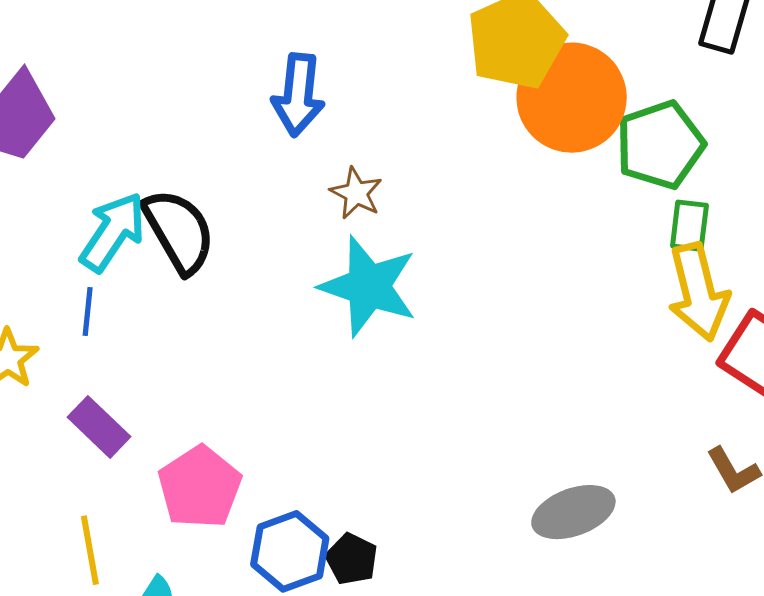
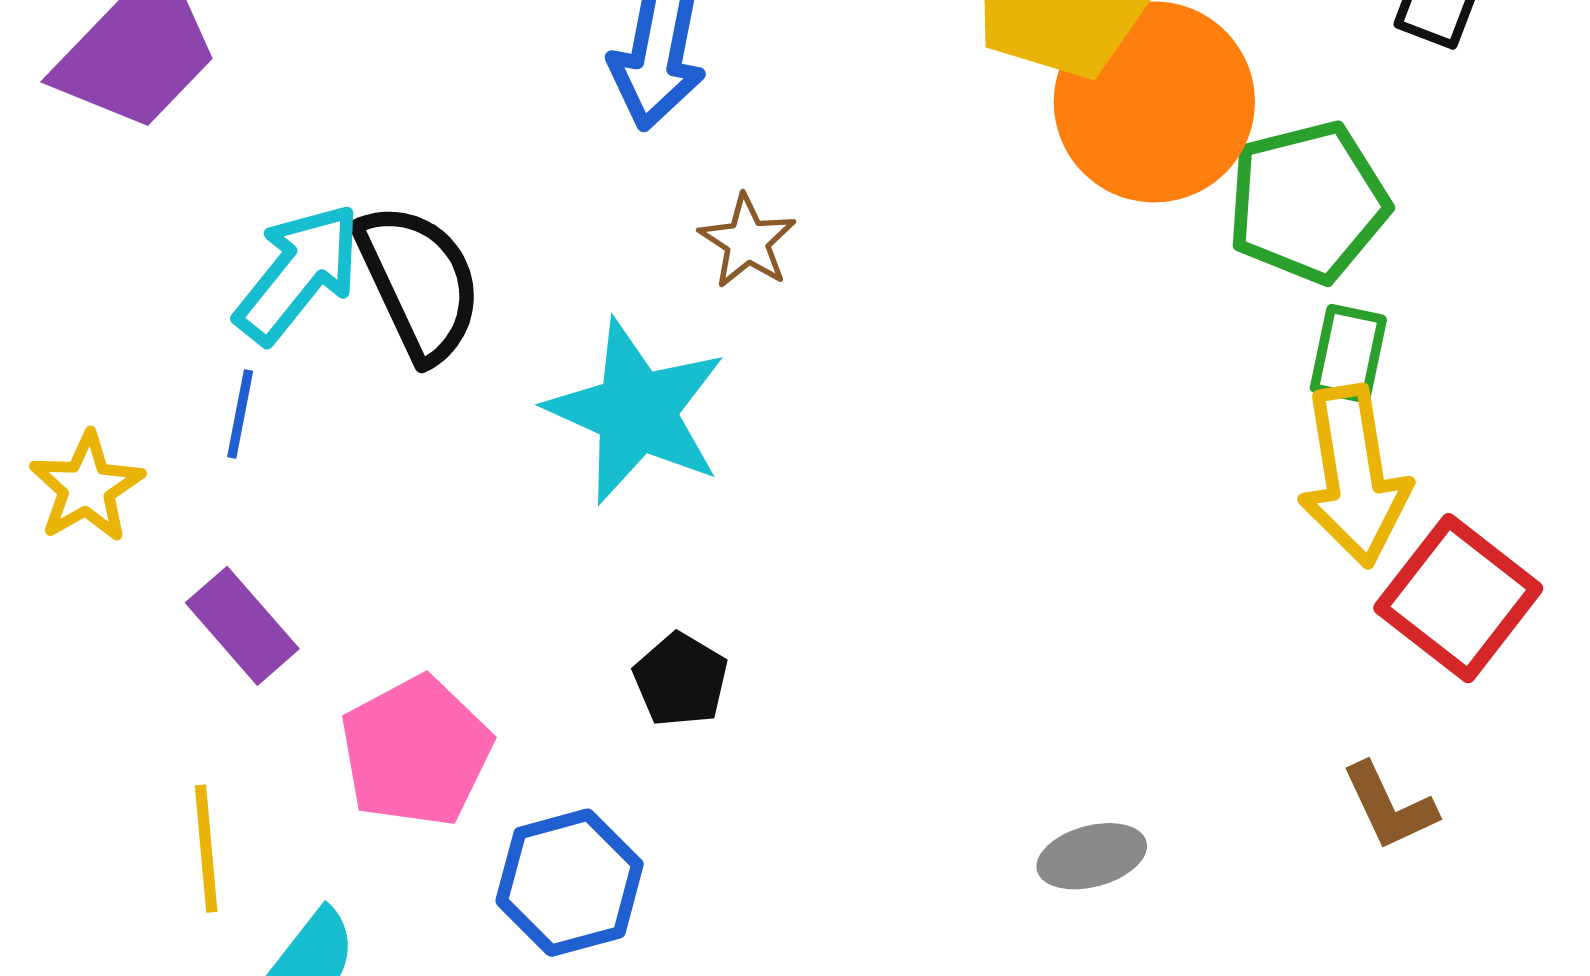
cyan star: (369, 286) -> (636, 411), moved
gray ellipse: (573, 512) -> (1092, 856), size x0.7
black pentagon: (352, 559) -> (681, 680), moved

